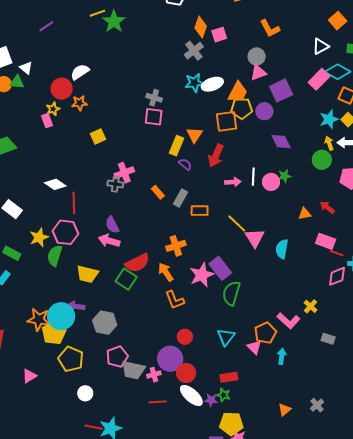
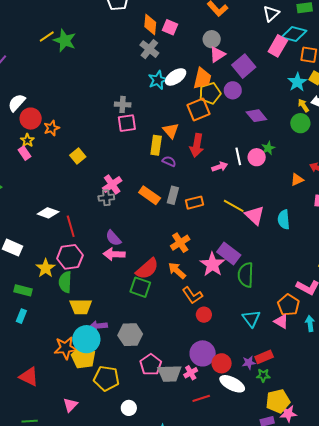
pink square: (219, 35) -> (170, 27), turned -35
white semicircle: (80, 72) -> (17, 103), moved
orange rectangle: (158, 192) -> (150, 195), size x1.5
yellow trapezoid: (87, 274) -> (81, 307), moved
red circle: (185, 337) -> (204, 315), moved
purple star: (211, 400) -> (249, 363), moved

